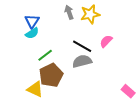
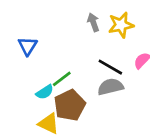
blue triangle: (32, 21) -> (28, 46), moved
cyan semicircle: (32, 33) -> (45, 92), moved

